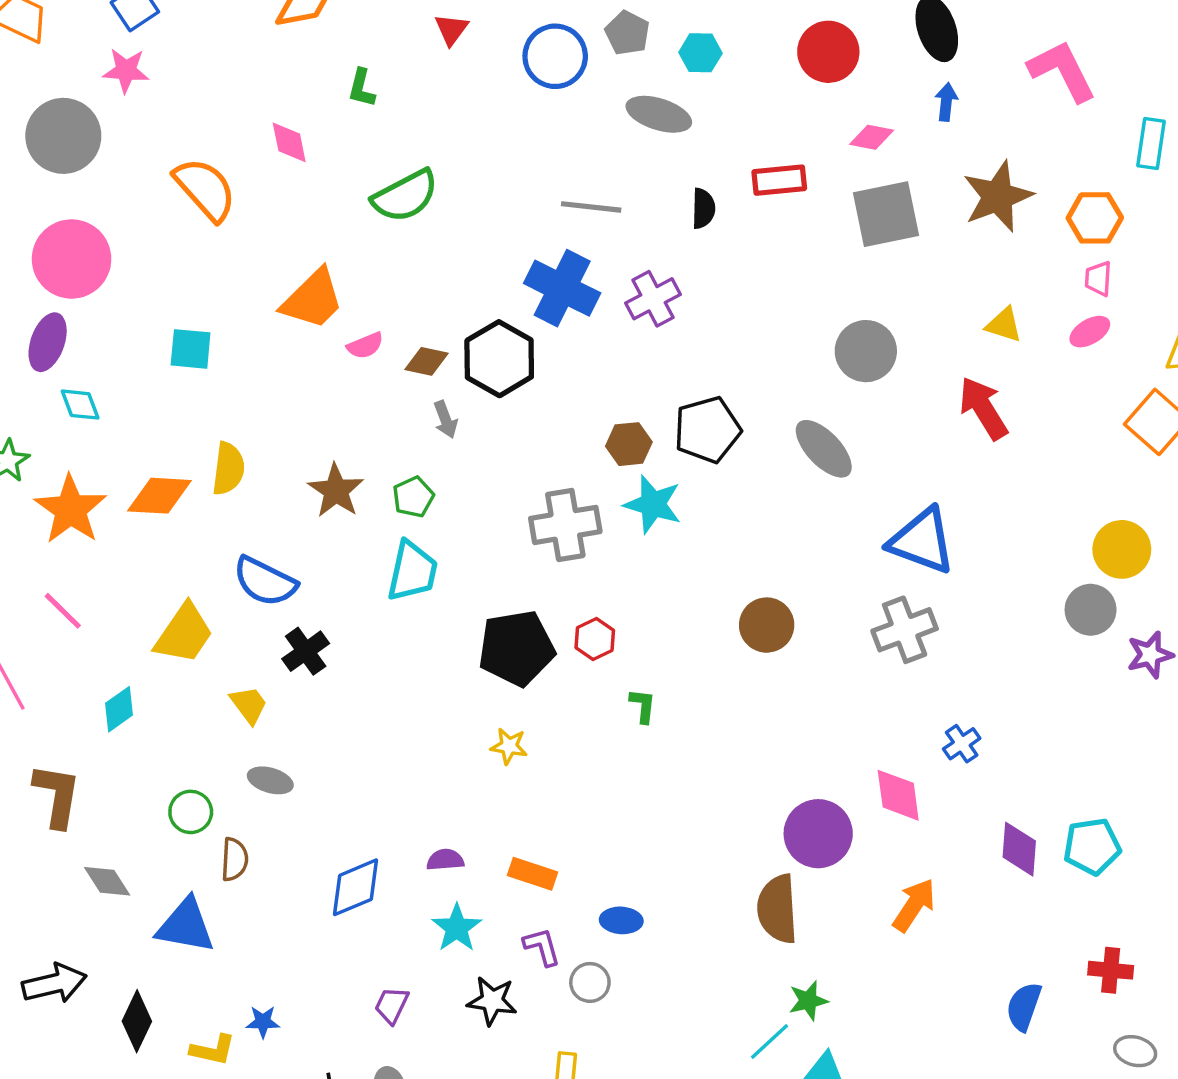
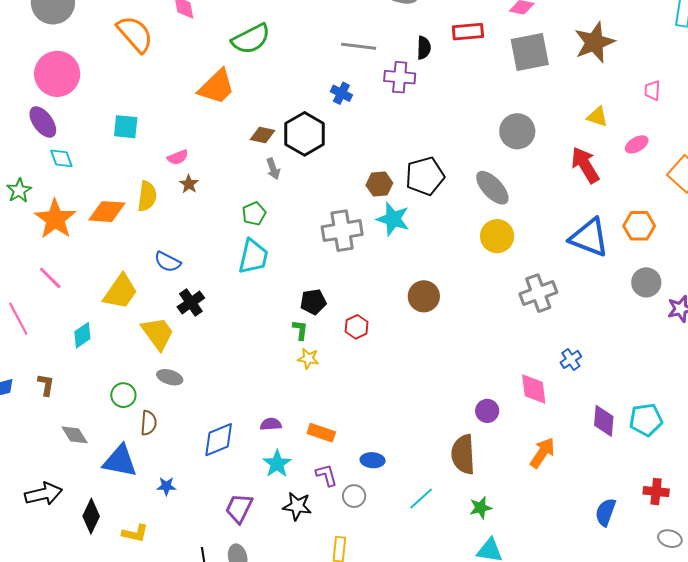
orange hexagon: (1095, 218) -> (639, 226), moved
blue cross: (562, 288) -> (341, 93), size x0.5
orange trapezoid: (313, 299) -> (217, 87), moved
purple cross: (653, 299) -> (400, 77), moved, turned 32
pink ellipse: (1090, 332) -> (637, 144), moved
purple ellipse: (48, 342) -> (43, 122), turned -56
pink semicircle: (365, 346) -> (178, 157), moved
brown star: (336, 491) -> (189, 184), moved, size x0.6
blue triangle: (922, 541) -> (589, 237), moved
yellow circle: (1122, 549) -> (497, 236), moved
blue semicircle: (265, 581) -> (168, 262), size x0.7
brown circle: (767, 625) -> (424, 296), moved
red hexagon: (595, 639) -> (357, 327), moved
black pentagon: (517, 648) -> (313, 302), size x0.6
yellow trapezoid: (249, 705) -> (158, 333), size x1.5
green L-shape: (643, 706) -> (300, 330), moved
brown L-shape: (57, 795) -> (46, 385), size x0.6
purple circle: (818, 834) -> (487, 411), size x0.6
purple trapezoid: (392, 1005) -> (239, 508), size x1.4
blue star: (263, 1022) -> (166, 486), moved
cyan line: (770, 1041) -> (421, 499), moved

